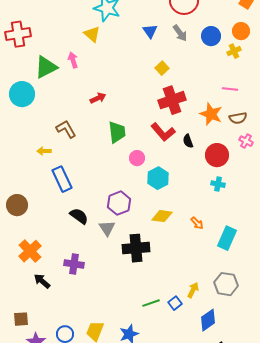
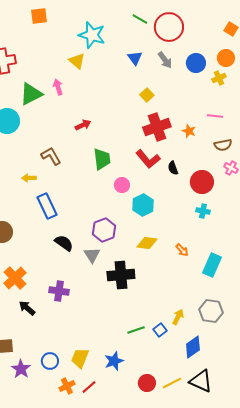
orange star: (211, 114) -> (189, 131), moved, size x0.6

